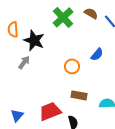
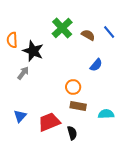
brown semicircle: (91, 13) -> (88, 35), moved
orange circle: (72, 66) -> (73, 87), moved
blue triangle: (17, 115) -> (20, 116), moved

